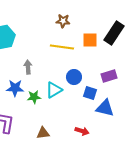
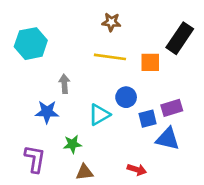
orange square: (90, 40) -> (150, 62), moved
purple rectangle: (109, 76) -> (172, 108), moved
blue square: (90, 93) -> (148, 119), turned -32
green star: (34, 97) -> (72, 144), moved

